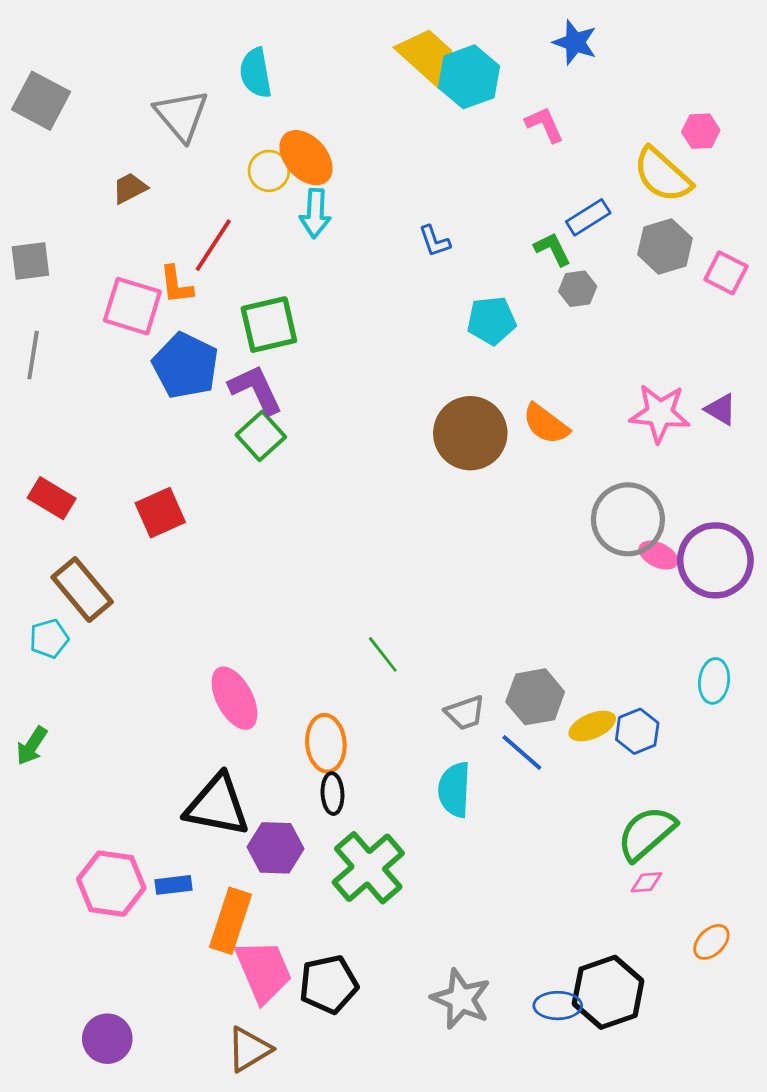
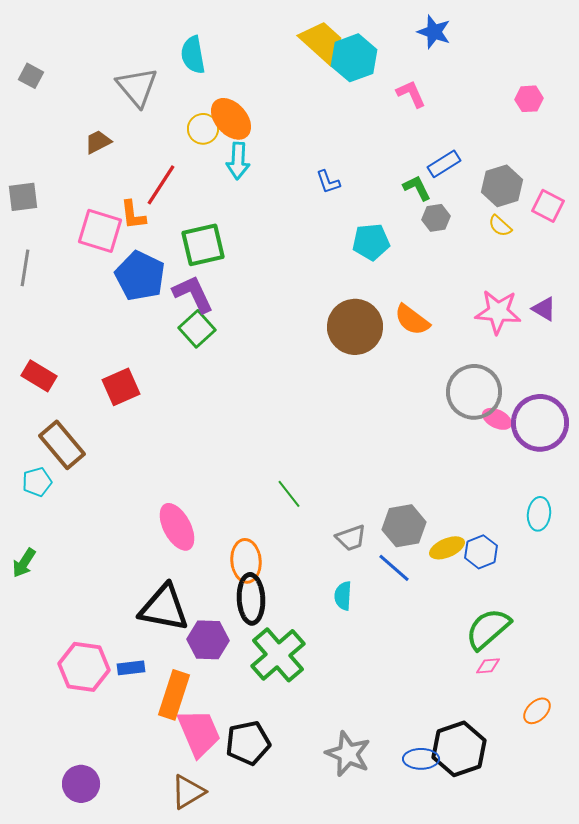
gray square: (41, 101) -> (31, 76), size x0.6
yellow semicircle: (662, 175) -> (500, 226), moved, size x0.5
cyan semicircle: (454, 790) -> (343, 596), size x0.7
black ellipse: (332, 794) -> (251, 599), size x1.6

